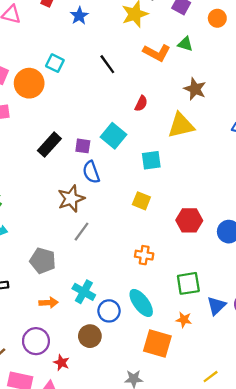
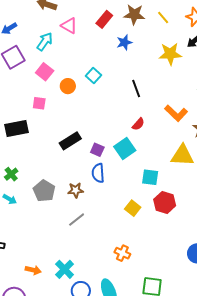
orange L-shape: (157, 53) -> (176, 113), moved
orange circle: (29, 83) -> (68, 86), size x0.6
red semicircle: (141, 103) -> (138, 124), moved
brown star: (71, 199) -> (76, 190), size x0.7
red hexagon: (189, 220) -> (165, 202), moved
gray pentagon: (43, 261) -> (44, 191), moved

